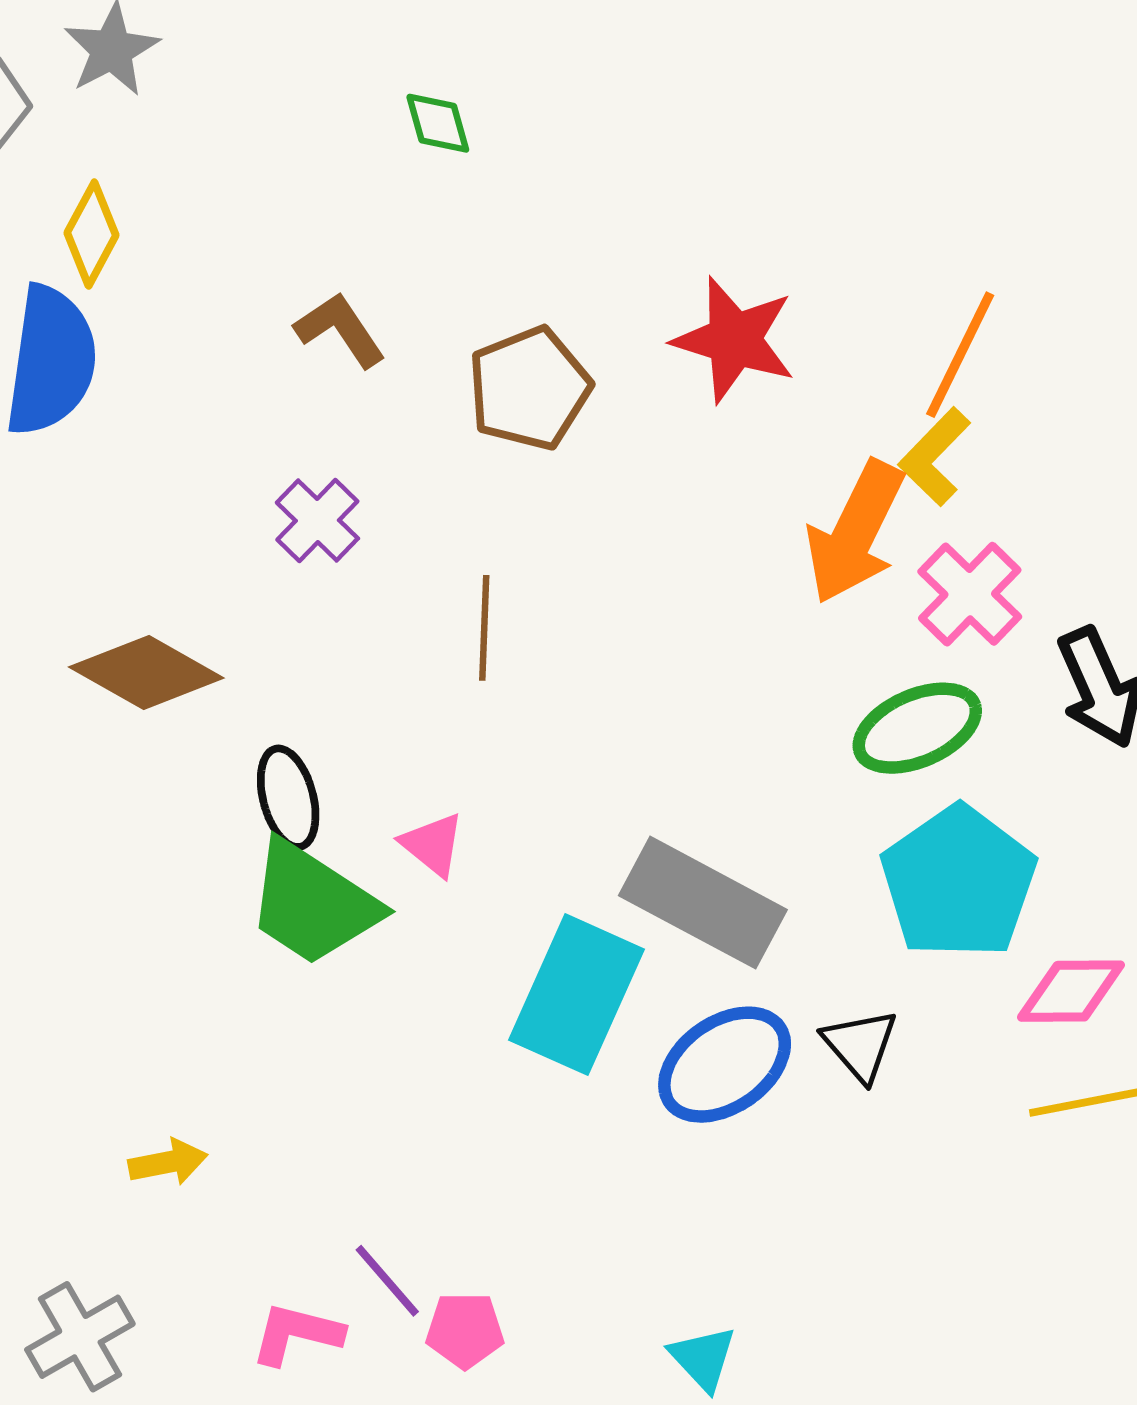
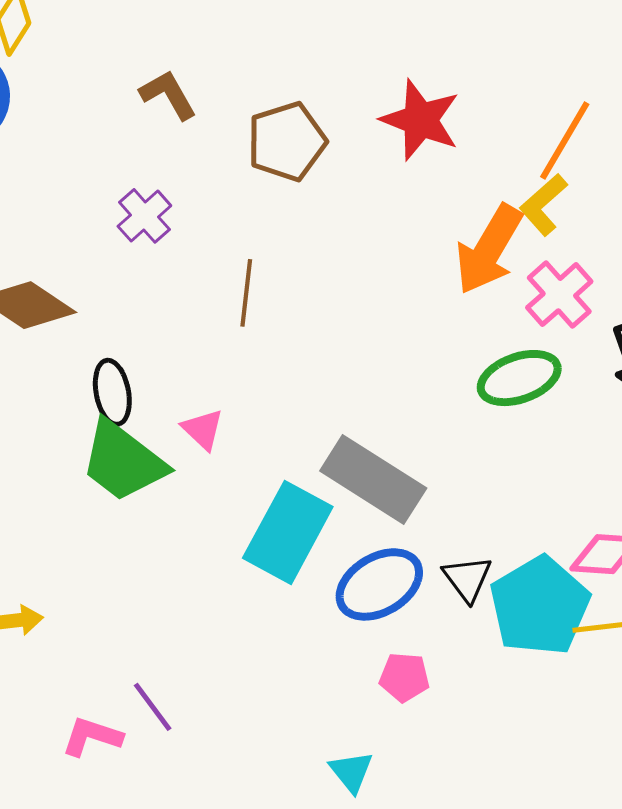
cyan pentagon: (959, 882) -> (540, 606), moved
pink pentagon: (465, 1330) -> (404, 677), moved

